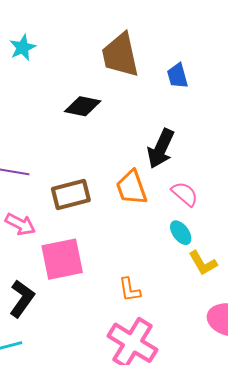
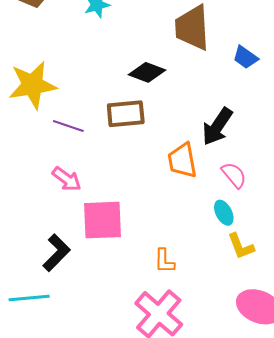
blue trapezoid: (177, 76) -> (245, 57), turned -48
brown rectangle: (71, 194) -> (126, 114), moved

